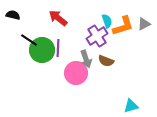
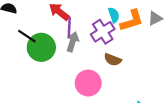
purple line: (58, 48) -> (69, 27), moved
gray arrow: (86, 59) -> (73, 42), moved, turned -144
pink circle: (76, 73) -> (88, 83), moved

